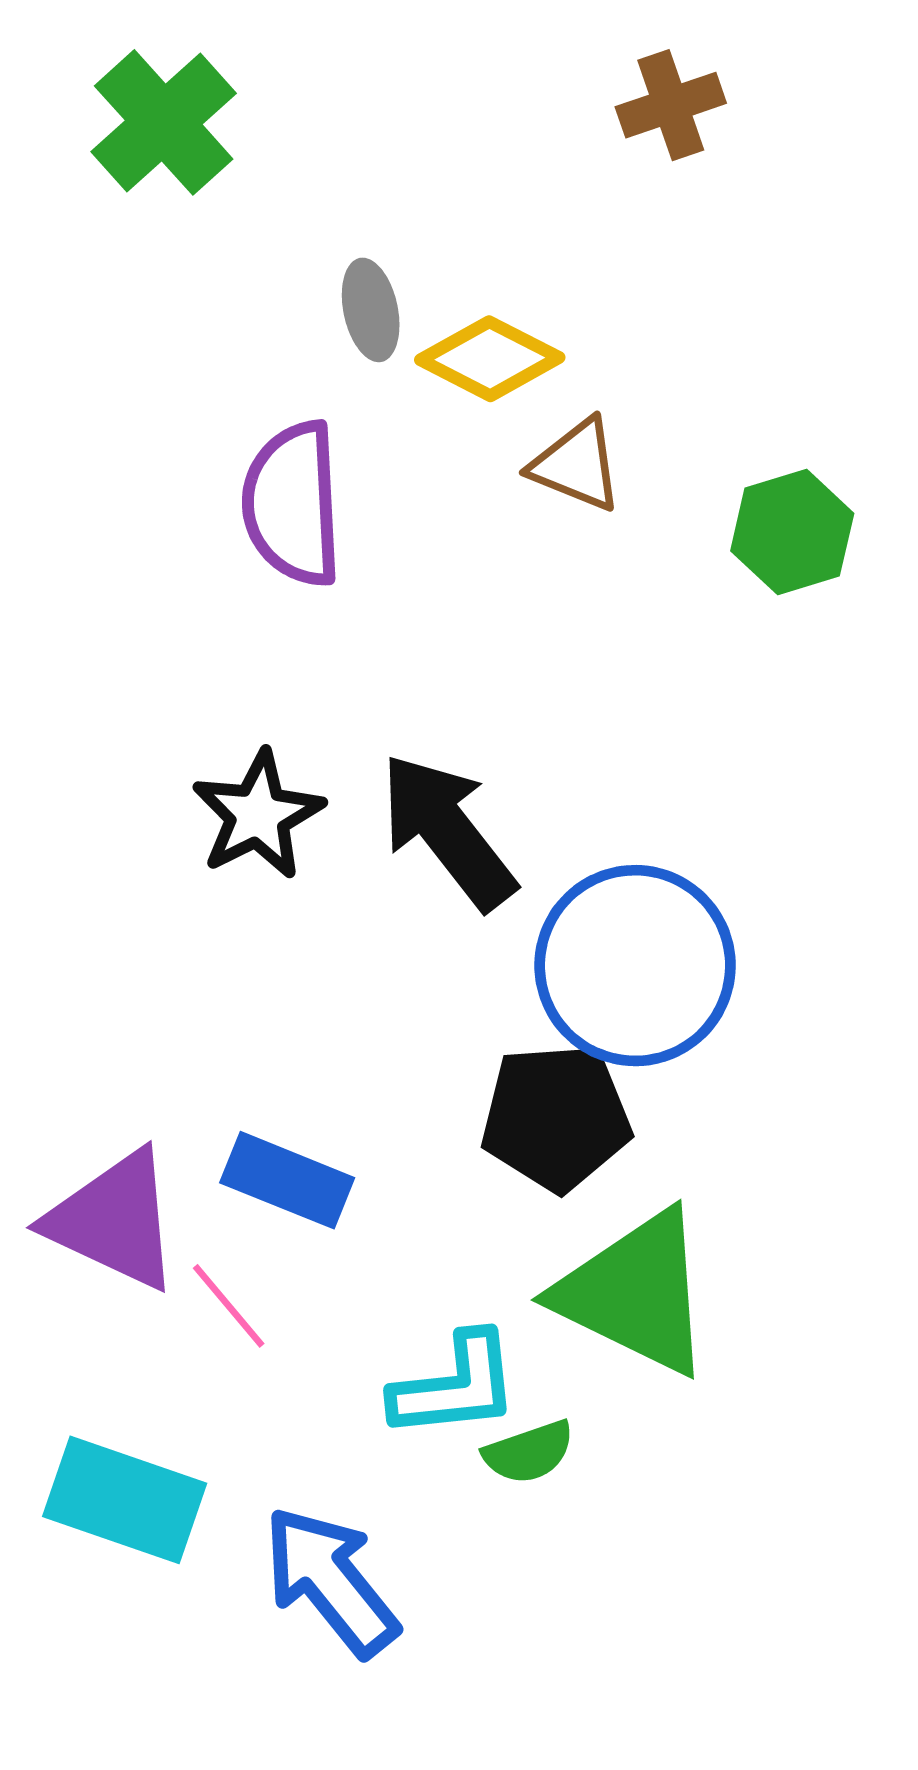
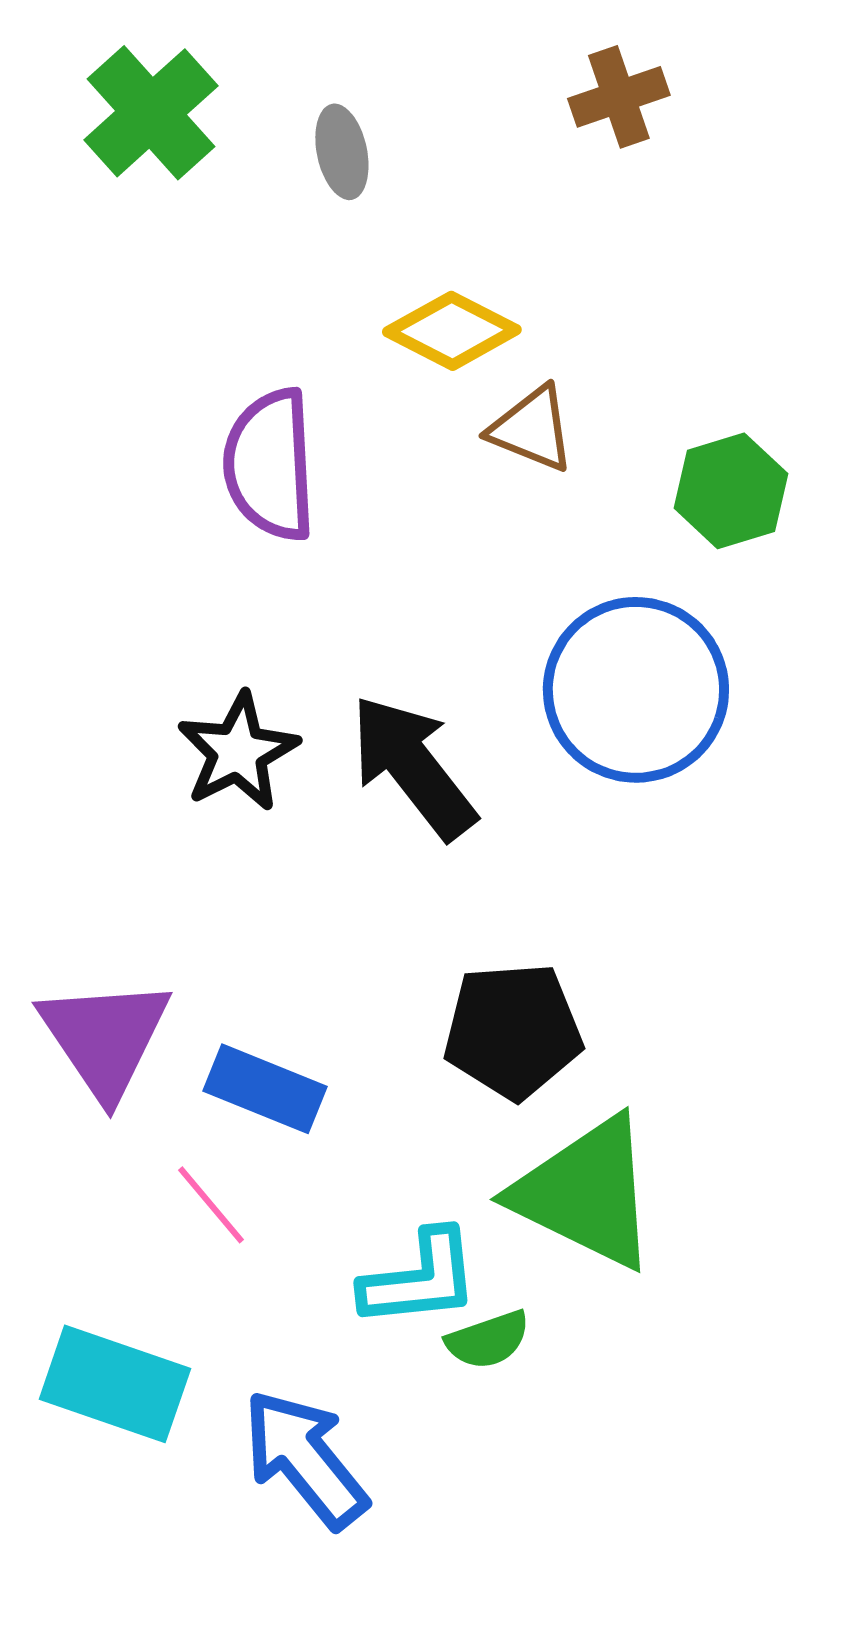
gray ellipse: (371, 310) -> (342, 152), moved
blue circle: (635, 966) -> (636, 690), moved
purple triangle: (114, 1220) -> (105, 1038), moved, turned 31

